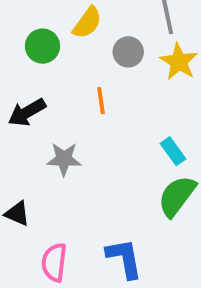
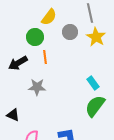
green circle: (42, 46) -> (35, 37), moved
orange line: (101, 101) -> (45, 57), moved

